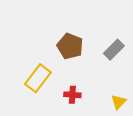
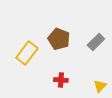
yellow rectangle: (38, 78) -> (27, 53), moved

